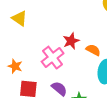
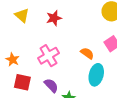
red star: (71, 41) -> (54, 18), moved

